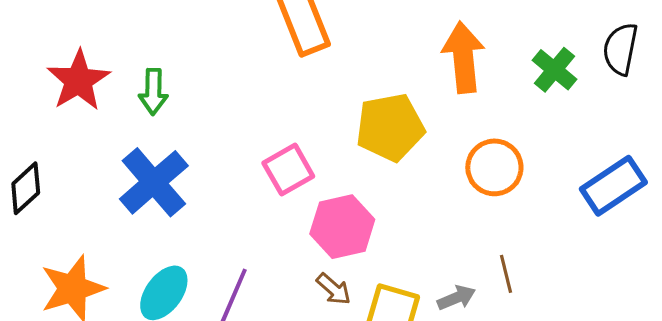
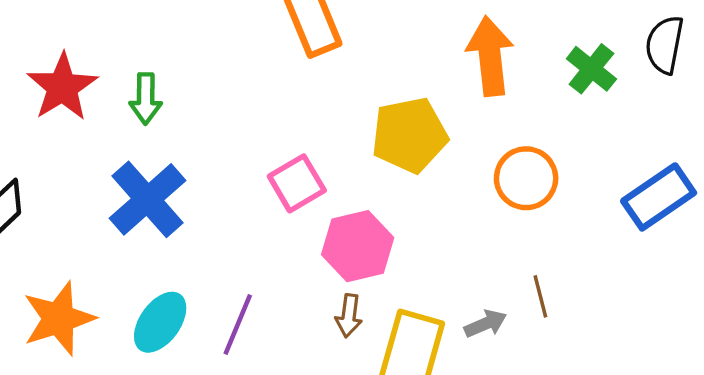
brown arrow: (334, 289) -> (349, 316), turned 57

